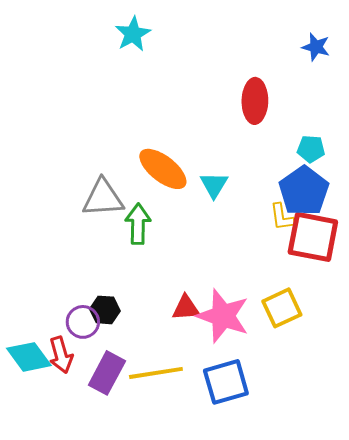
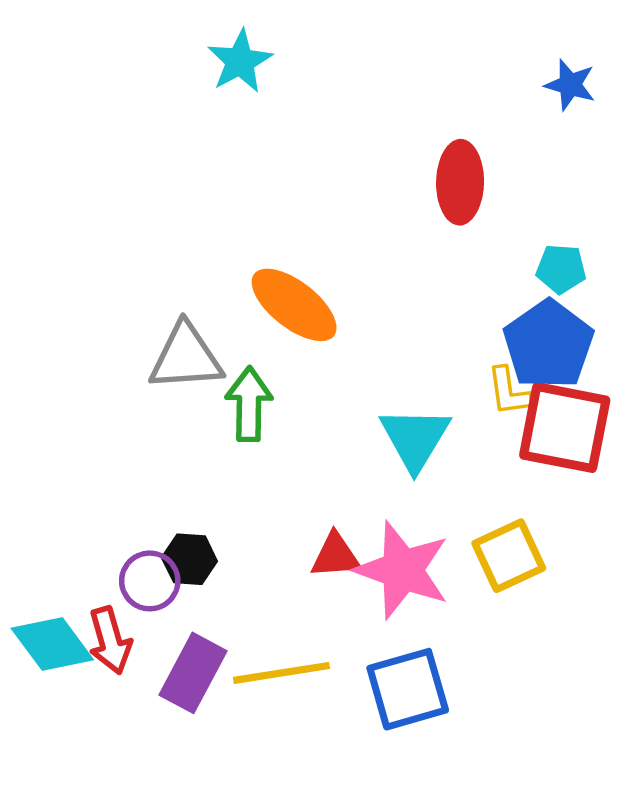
cyan triangle: (214, 185) -> (415, 438), moved, size x1.4

